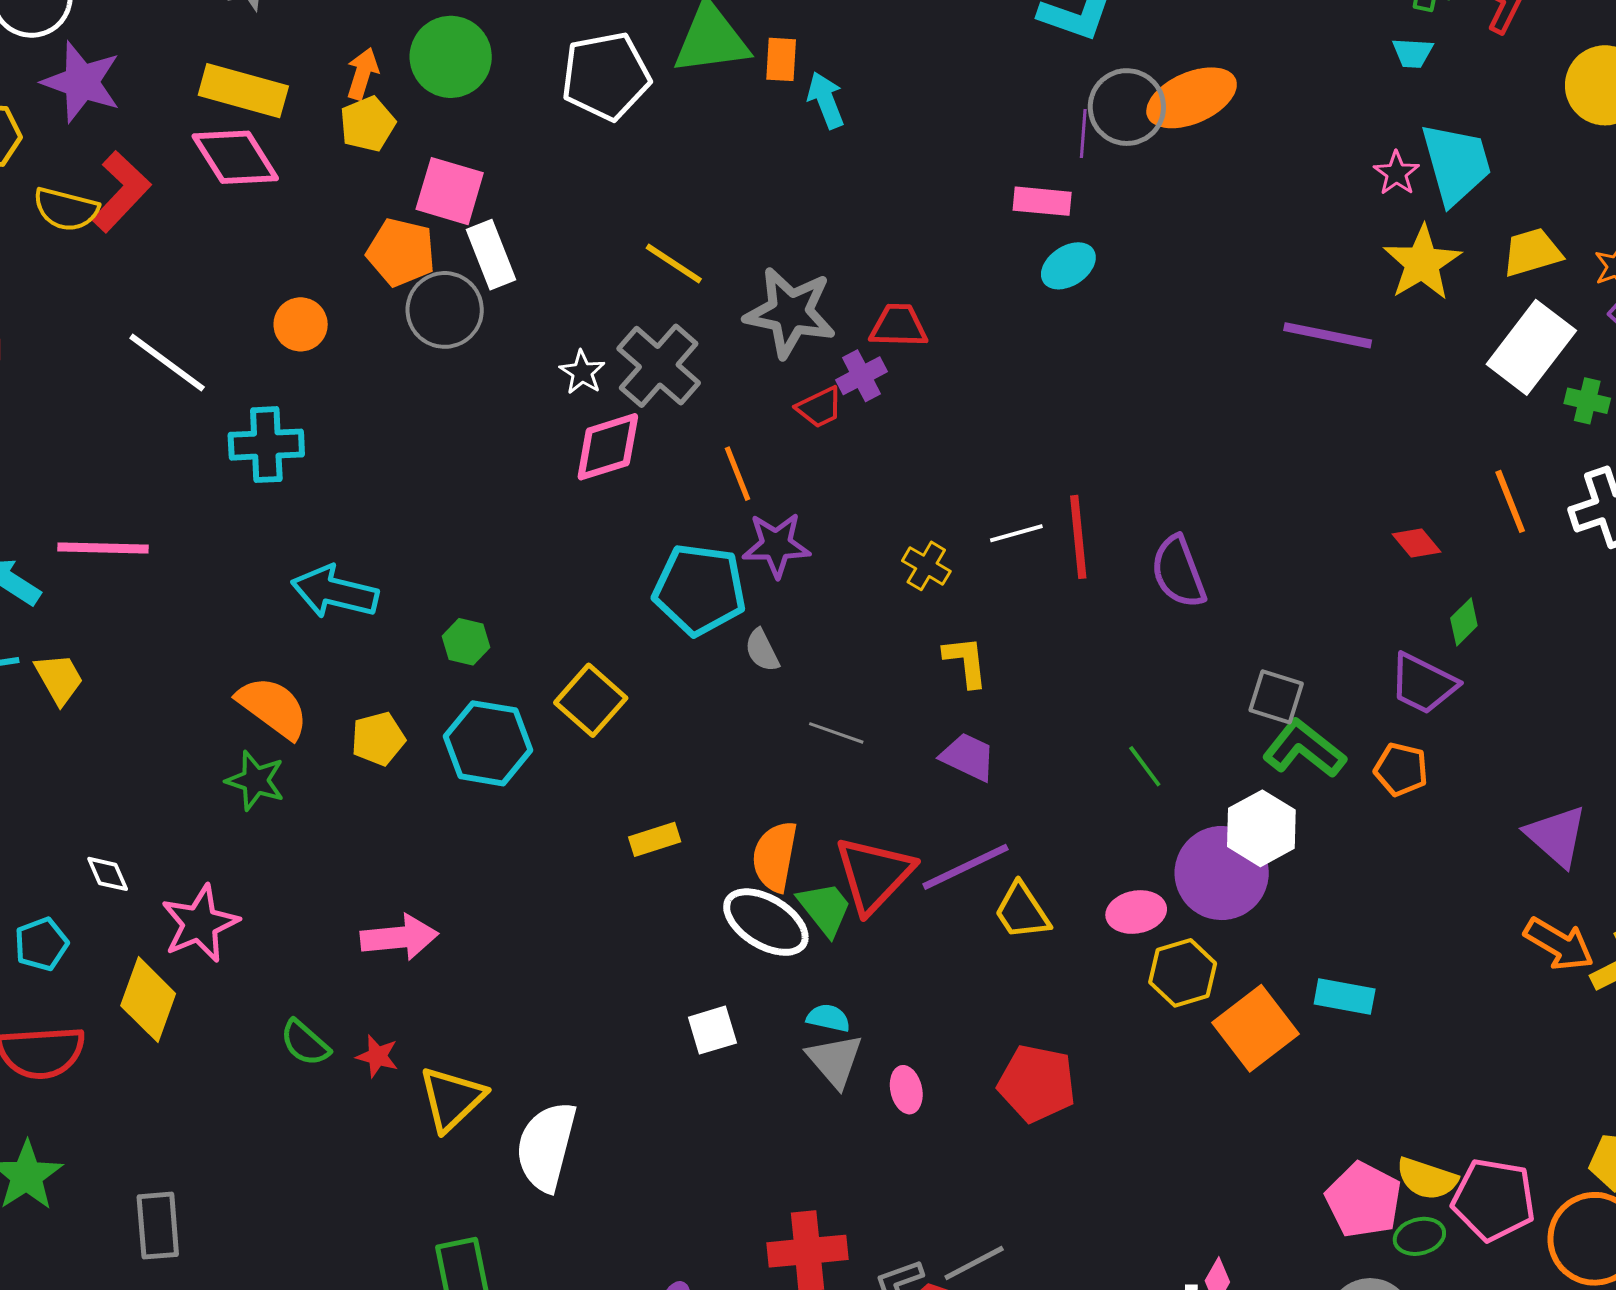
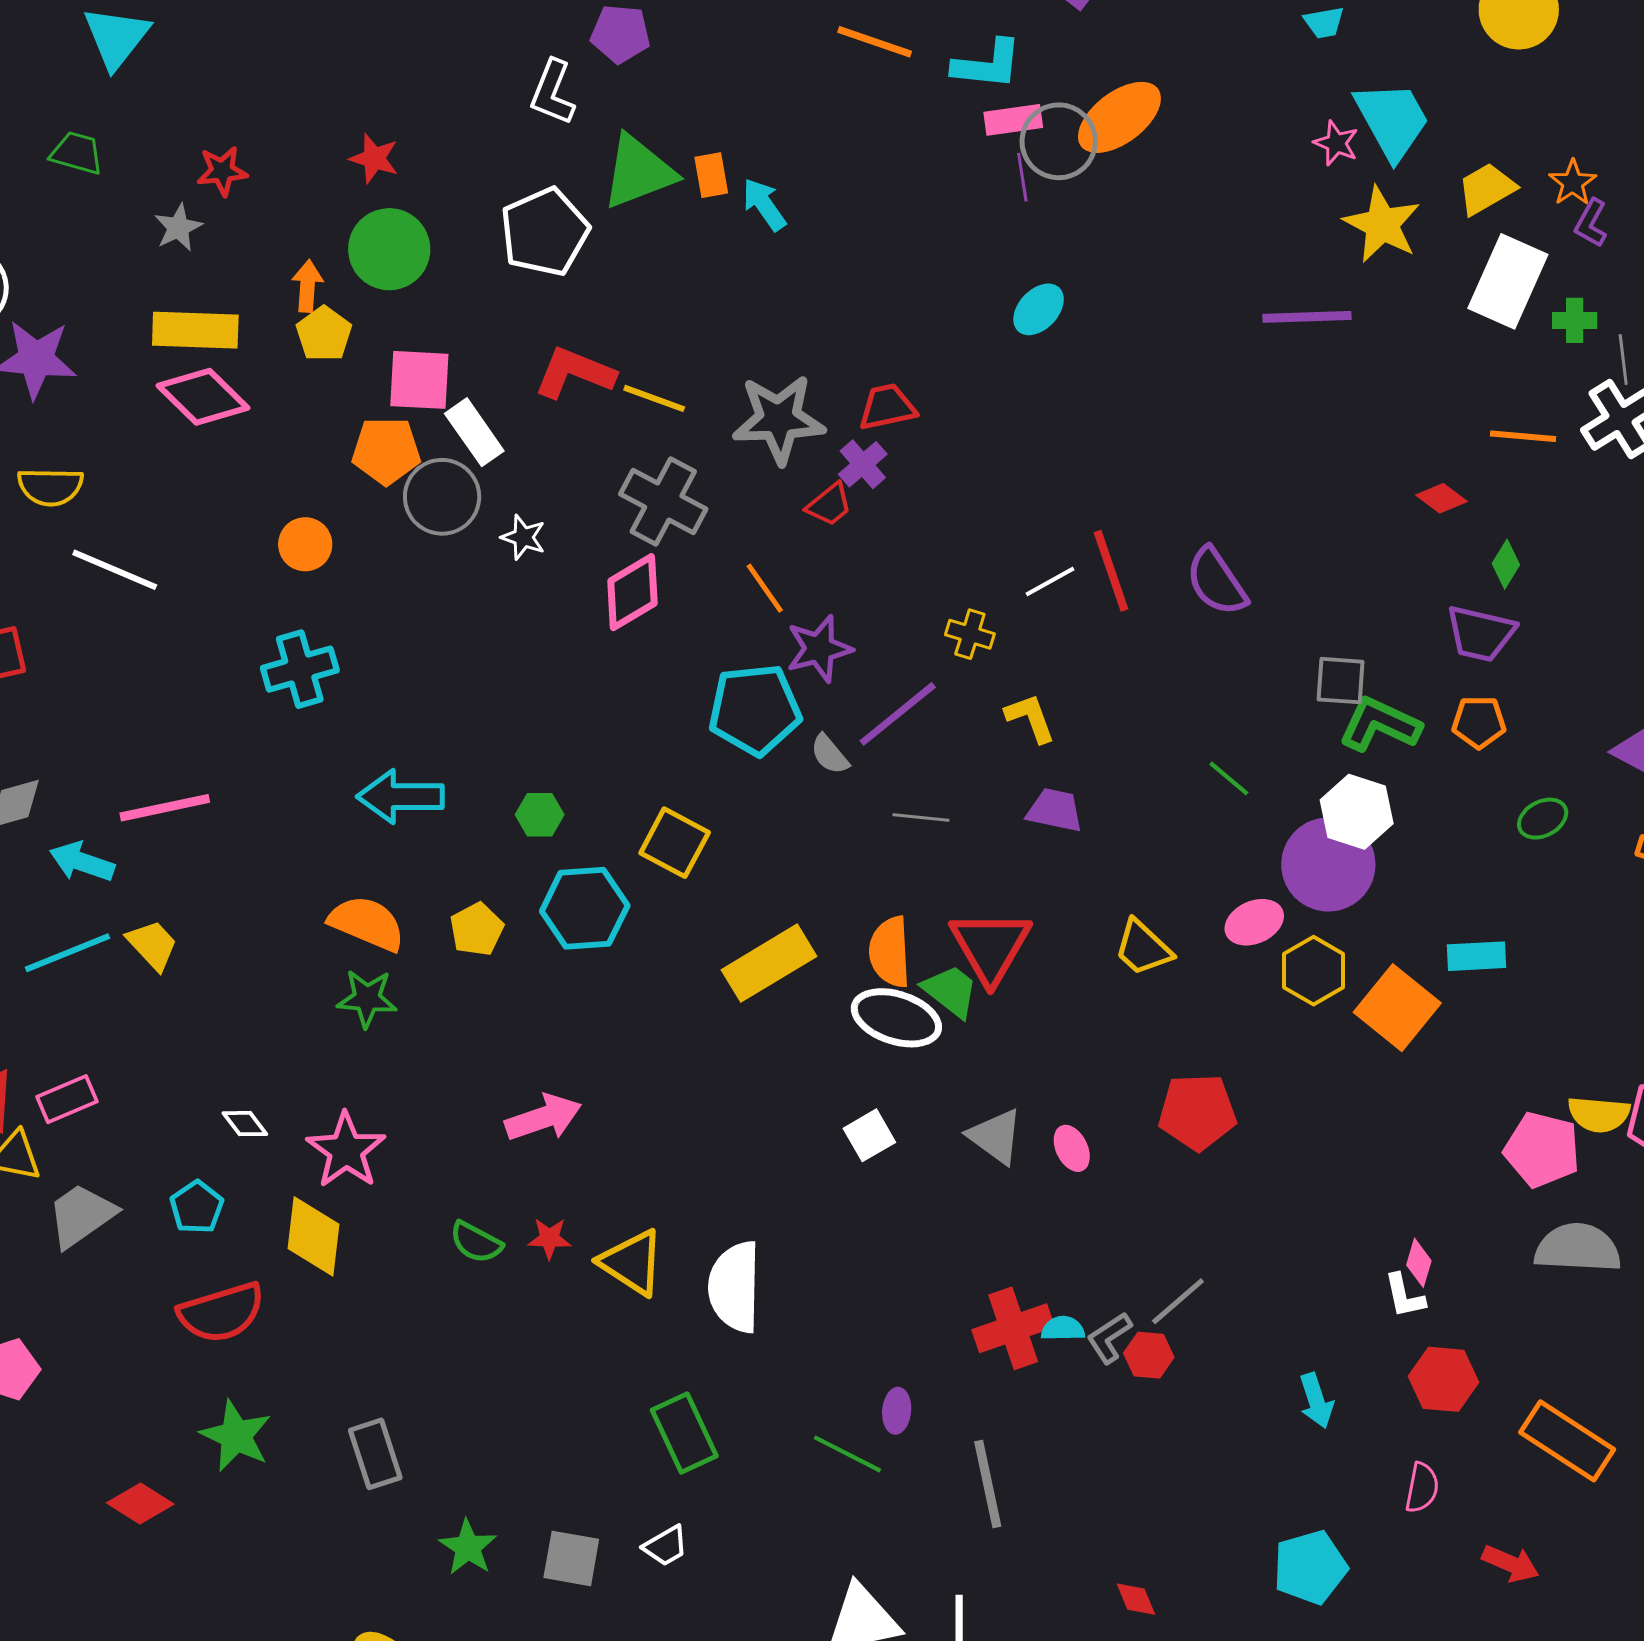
red L-shape: (121, 192) -> (575, 373), moved, turned -98
pink rectangle: (1042, 201) -> (1013, 120), moved
white line: (167, 363) -> (115, 570), moved
white star: (582, 372) -> (523, 537), moved
orange line: (1510, 501) -> (1523, 436), turned -50
yellow rectangle: (655, 839) -> (769, 963), size x1.8
purple line: (966, 867) -> (898, 714), moved
cyan semicircle: (828, 1018) -> (1063, 1329), moved
yellow triangle: (452, 1099) -> (632, 1262), turned -30
green ellipse: (1419, 1236) -> (1543, 819), moved

